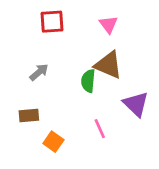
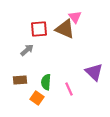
red square: (52, 22) -> (39, 29), moved
brown triangle: (108, 65) -> (65, 29), moved
green semicircle: (88, 81) -> (46, 82), moved

